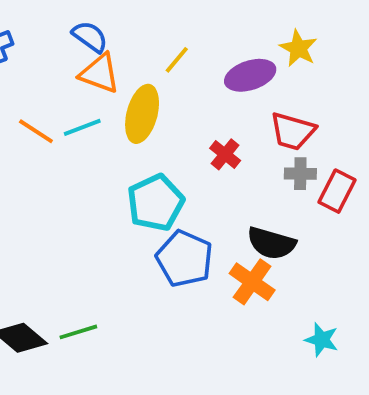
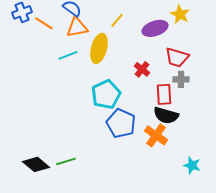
orange triangle: (100, 73) -> (77, 27), turned -30
orange line: (36, 131) -> (44, 23), moved
red rectangle: (337, 191) -> (164, 94), moved, turned -30

